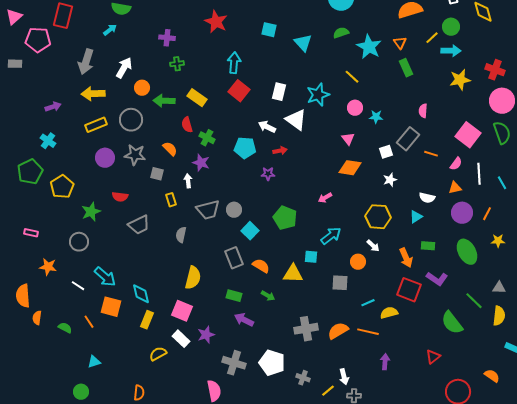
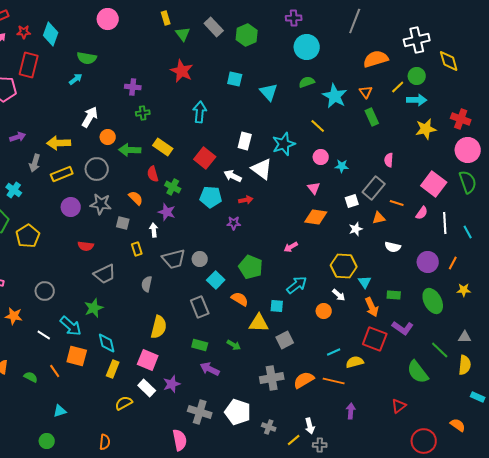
gray arrow: (86, 62) -> (35, 163), moved, size x0.7
red square: (239, 91) -> (205, 158), moved
purple arrow: (53, 107) -> (18, 137), moved
orange triangle: (455, 188) -> (379, 218), moved
green star: (91, 212) -> (94, 308), moved
cyan triangle: (416, 217) -> (365, 282), moved, turned -32
orange semicircle: (261, 266) -> (240, 299), moved
gray square: (340, 283) -> (285, 340), moved, turned -30

